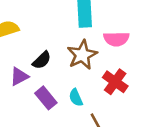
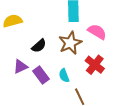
pink semicircle: (116, 39) -> (97, 32), turned -150
purple triangle: (19, 76) -> (21, 67), moved

